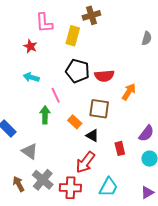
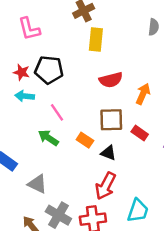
yellow rectangle: (73, 36) -> (96, 39), moved
red star: (30, 46) -> (21, 72), moved
black pentagon: (78, 71) -> (49, 70), moved
green arrow: (45, 115) -> (48, 138), turned -48
red rectangle: (120, 148) -> (140, 133), moved, turned -32

